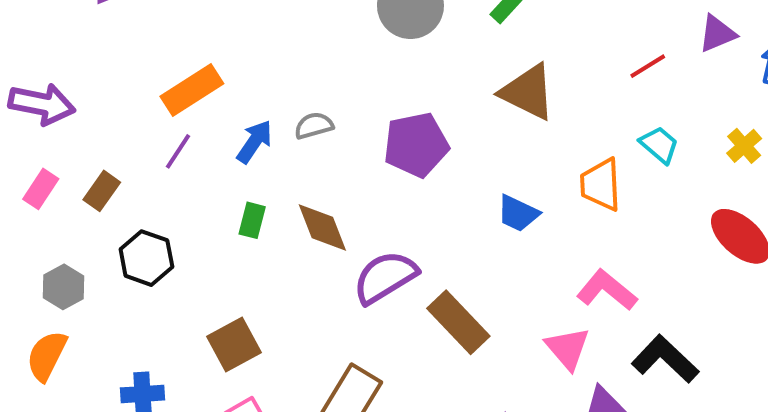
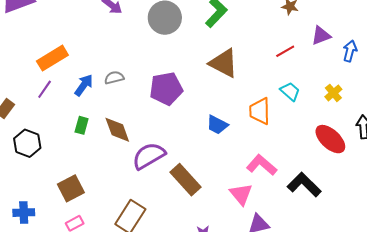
black L-shape: (665, 359) -> (304, 185), moved

